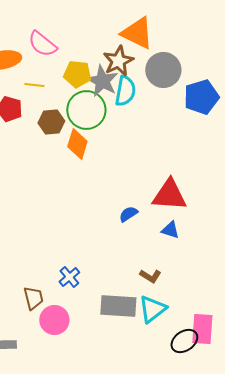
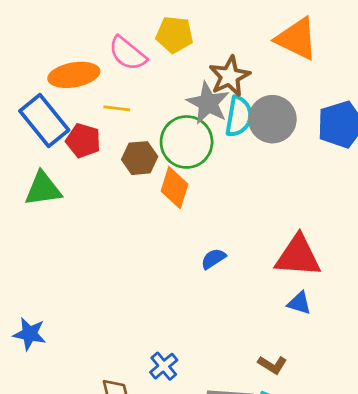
orange triangle: (137, 33) -> (297, 39), moved
gray circle: (163, 70) -> (272, 119), moved
yellow pentagon: (77, 74) -> (174, 35), moved
blue semicircle: (128, 214) -> (213, 259), moved

